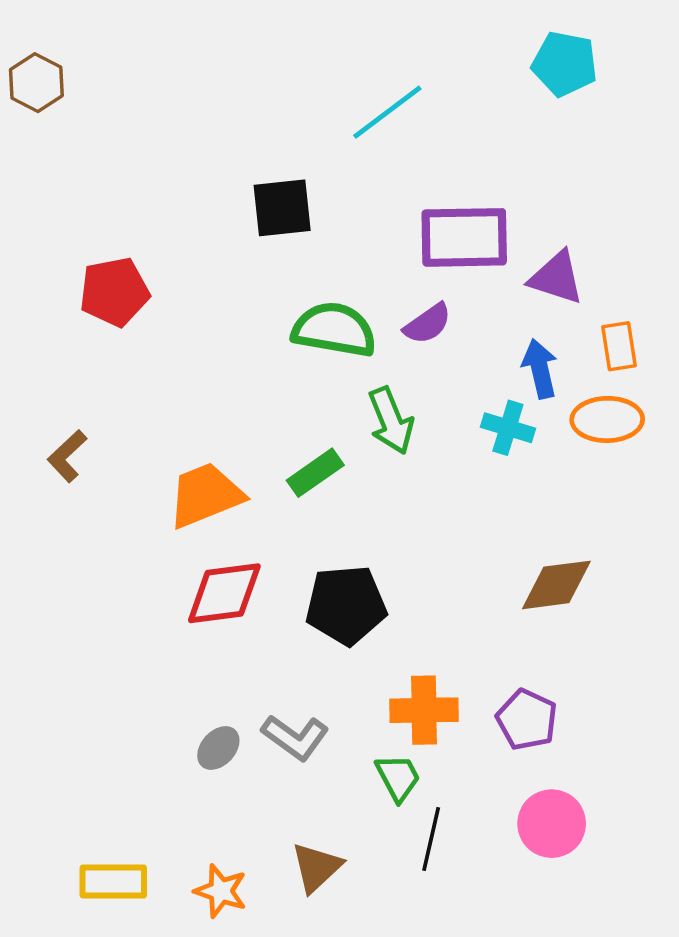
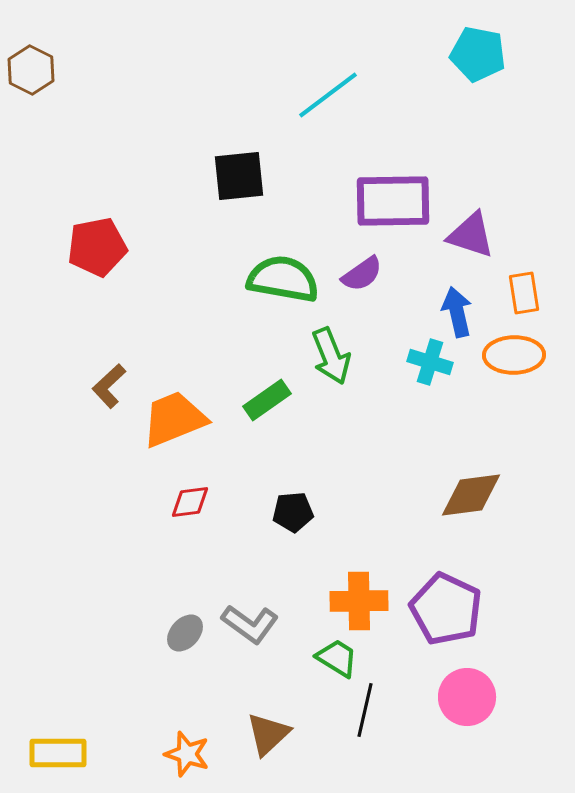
brown L-shape: (67, 456) -> (109, 386), moved
red diamond: (224, 593) -> (190, 502), size x0.6
black pentagon: (346, 605) -> (293, 512), size x0.6
purple pentagon: (527, 720) -> (446, 609), size x1.4
green trapezoid: (398, 778) -> (337, 658), turned -30
yellow rectangle: (113, 882) -> (58, 753), moved

